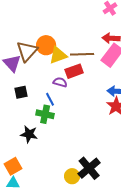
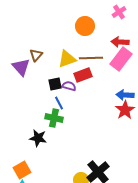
orange circle: (46, 45) -> (85, 26), moved
brown triangle: (27, 51) -> (36, 55), size x0.6
black square: (21, 92) -> (55, 84), moved

